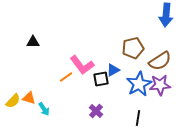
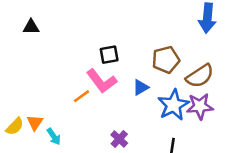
black triangle: (33, 42) -> (31, 27), moved
black square: (101, 79) -> (109, 55), moved
orange triangle: (29, 98) -> (35, 123), turned 48

